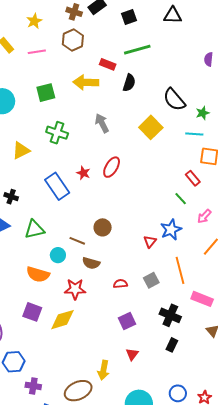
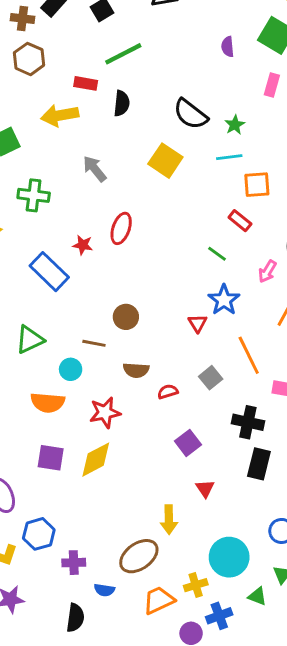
green line: (181, 199) -> (217, 254), moved
brown semicircle: (91, 263) -> (136, 370), moved
black rectangle: (172, 345) -> (259, 464), size x1.5

